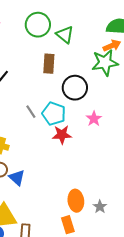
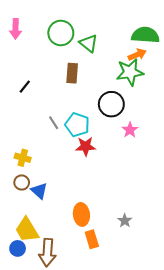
black circle: (75, 88) -> (111, 104), moved
pink star: (94, 119) -> (130, 130), moved
orange ellipse: (76, 201) -> (81, 214), moved

